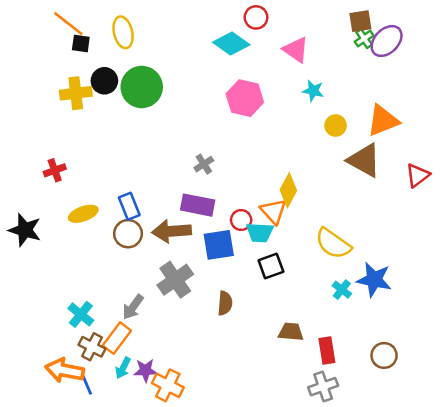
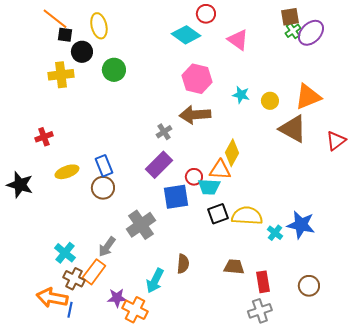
black circle: (104, 81) -> (82, 52), moved
green circle: (142, 87) -> (114, 70), size x0.7
cyan star: (313, 91) -> (241, 95), moved
purple rectangle: (198, 205) -> (159, 165), turned -56
orange triangle: (273, 211) -> (220, 170), turned -45
brown arrow: (172, 231) -> (195, 115), moved
yellow semicircle: (333, 244) -> (247, 216), moved, turned 148
brown semicircle: (225, 303) -> (183, 264), moved
cyan arrow: (123, 368) -> (155, 281), moved, size x1.4
blue line: (87, 385) -> (70, 310), turned 35

